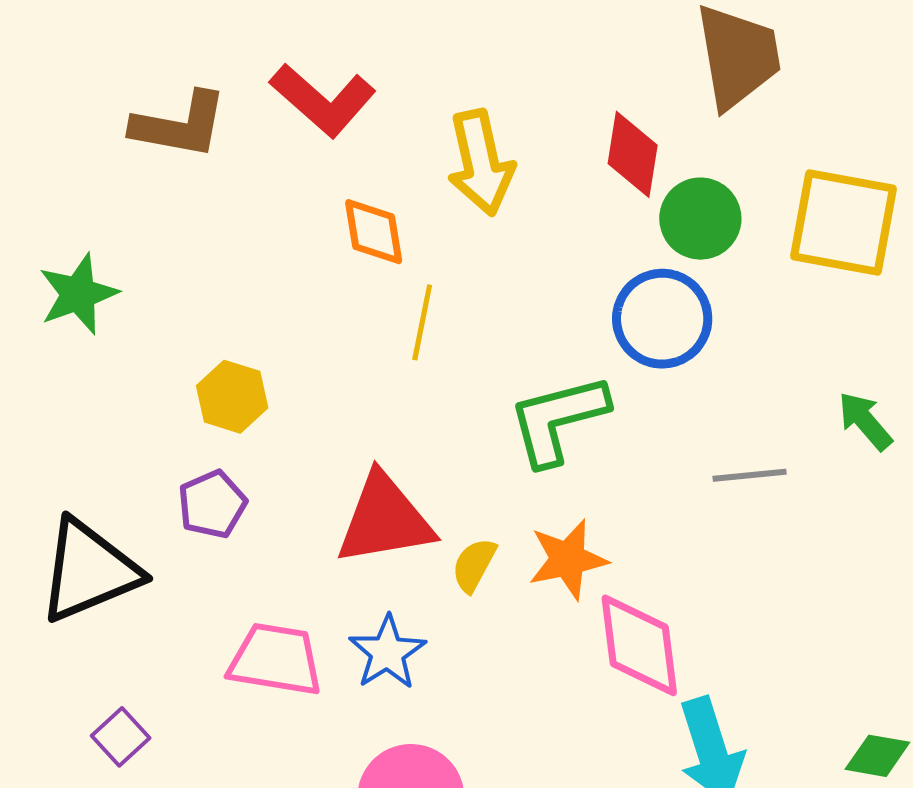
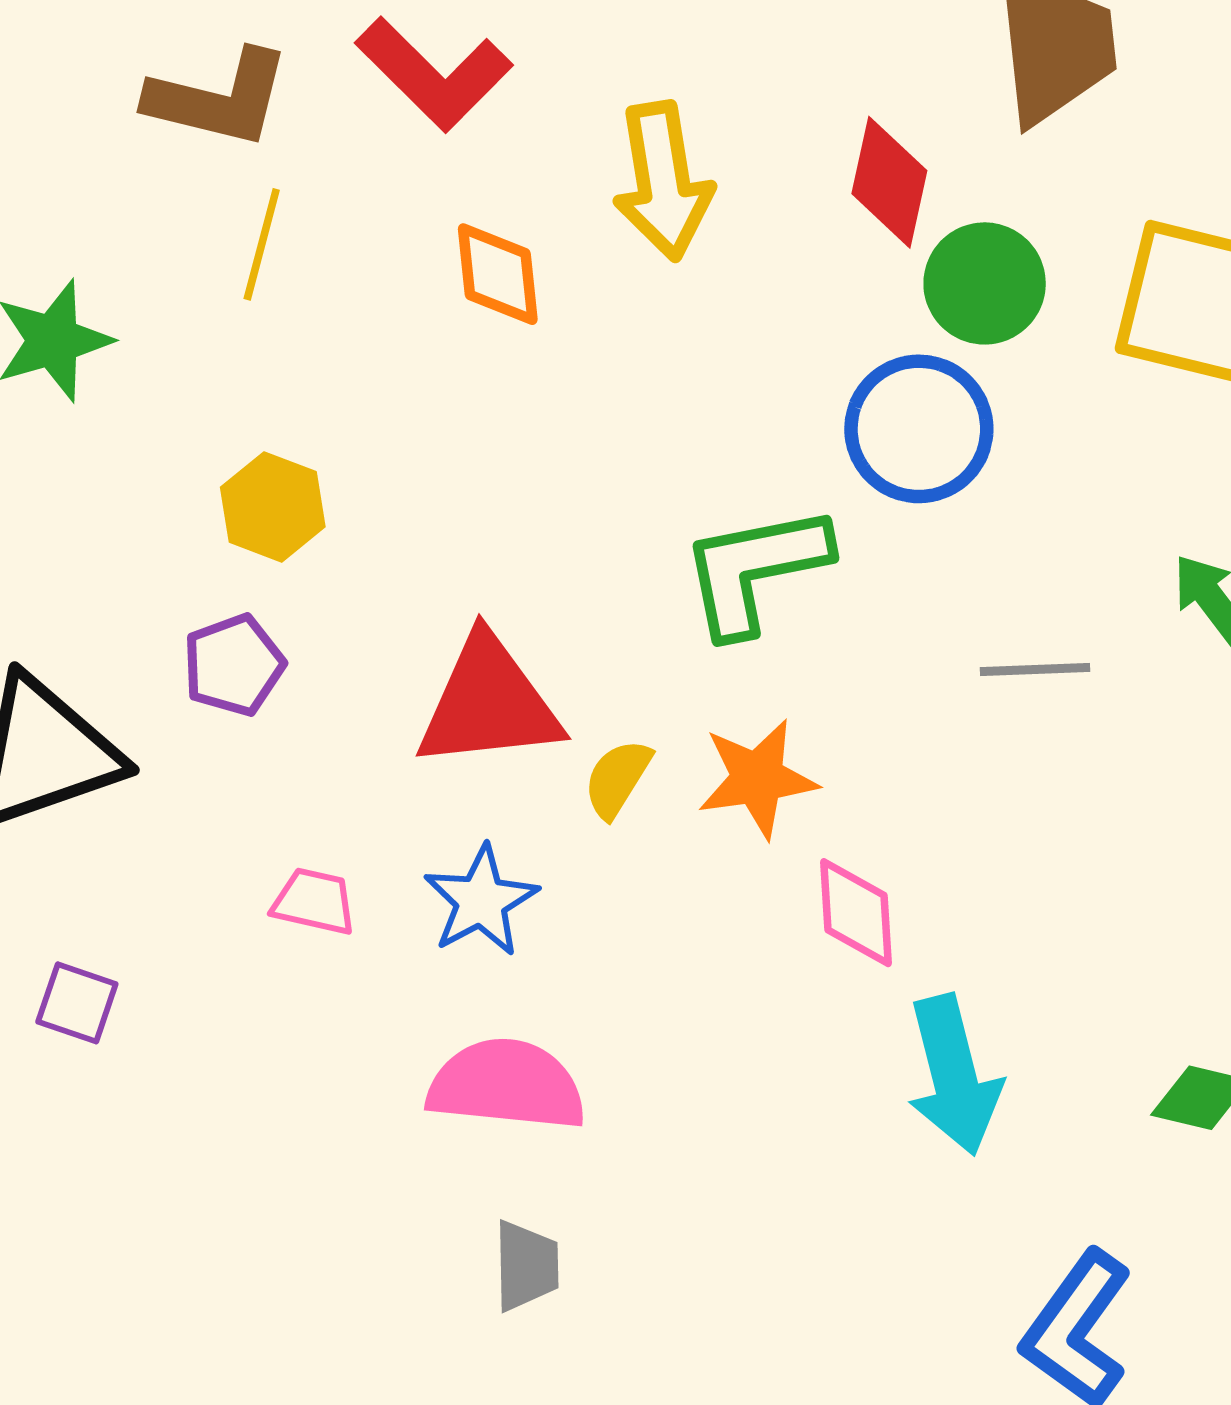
yellow line: (422, 322) -> (262, 244), moved
pink diamond: (639, 645) -> (856, 913), size x0.7
pink trapezoid: (276, 660) -> (314, 902), size x0.6
purple square: (121, 737) -> (77, 1003), turned -32

